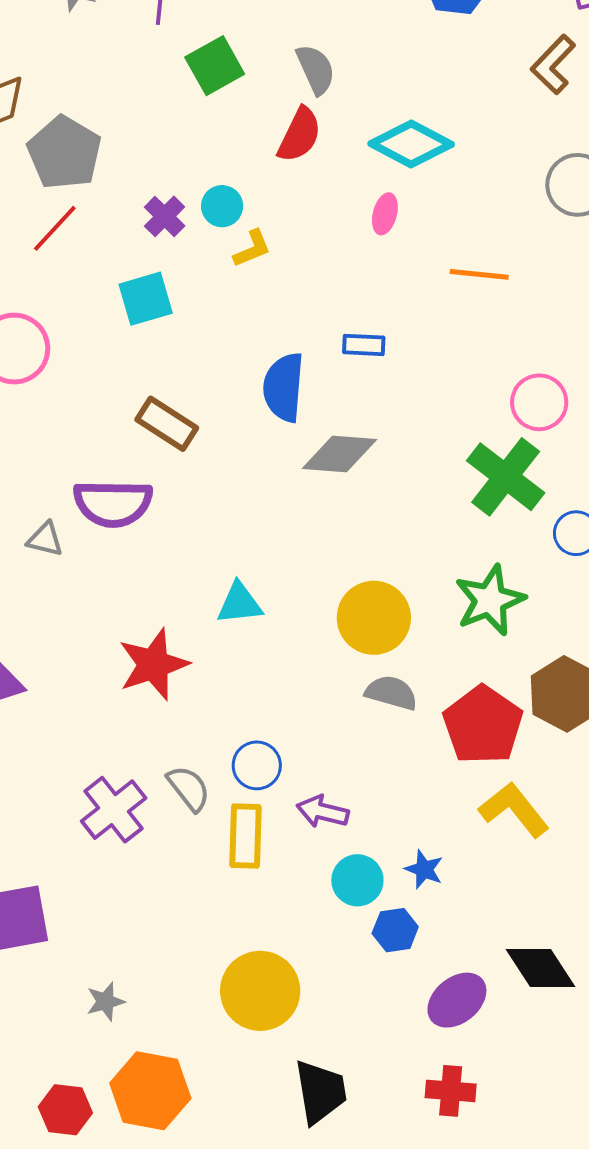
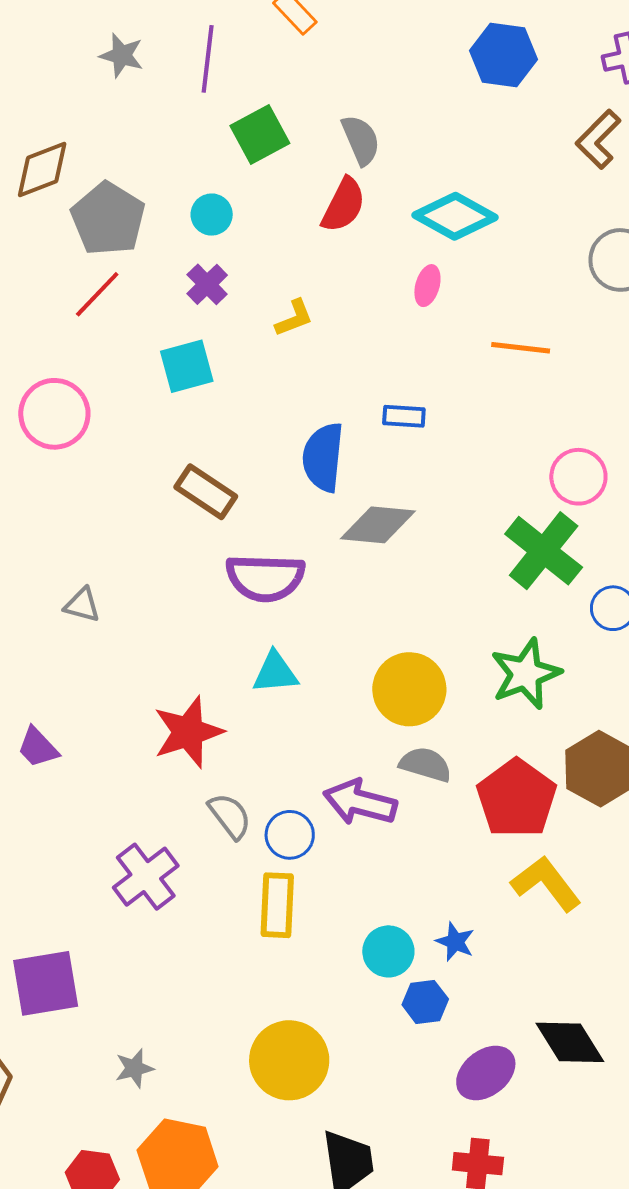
cyan circle: (222, 206) -> (212, 215), moved
purple semicircle: (113, 503) -> (265, 578), moved
gray semicircle: (189, 788) -> (230, 816), moved
purple arrow: (323, 812) -> (360, 802), moved, size x1.4

